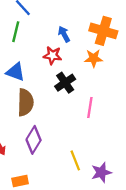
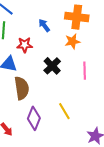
red star: (52, 55) -> (25, 45), moved
pink line: (90, 108) -> (85, 71), moved
yellow line: (75, 160) -> (64, 111), moved

